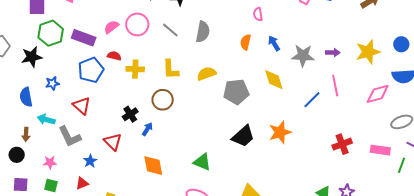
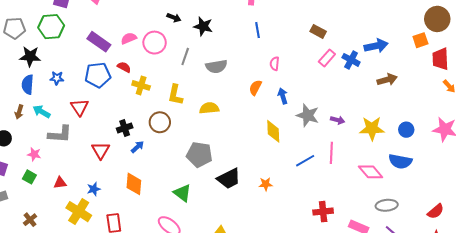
gray line: (170, 30) -> (185, 56), turned 54
gray semicircle: (203, 32) -> (216, 66), turned 55
green hexagon: (51, 33) -> (51, 27), moved
black star: (32, 57) -> (30, 56), moved
gray pentagon: (236, 92) -> (199, 155), moved
pink diamond: (378, 94) -> (371, 172), turned 50
orange star: (280, 132) -> (266, 184), size x0.6
brown arrow: (26, 134) -> (19, 112), moved
gray L-shape: (70, 137) -> (60, 134), turned -75
blue star: (90, 161) -> (94, 189), moved

